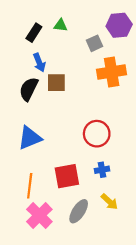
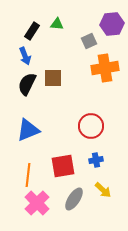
blue arrow: (39, 62) -> (25, 56), moved

